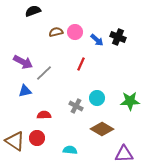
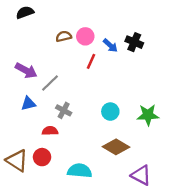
black semicircle: (33, 11) -> (25, 12), moved
red line: (81, 64) -> (91, 61), moved
gray cross: (76, 106) -> (64, 110), moved
cyan semicircle: (70, 150) -> (80, 171), size x1.5
purple triangle: (124, 154) -> (141, 175), turned 30

